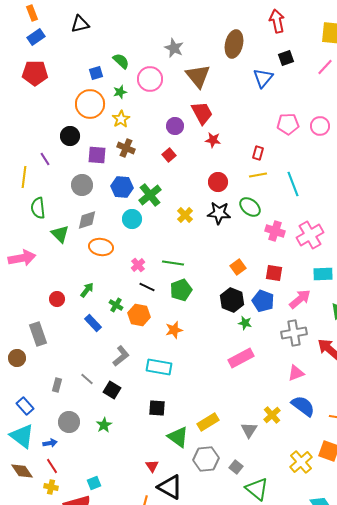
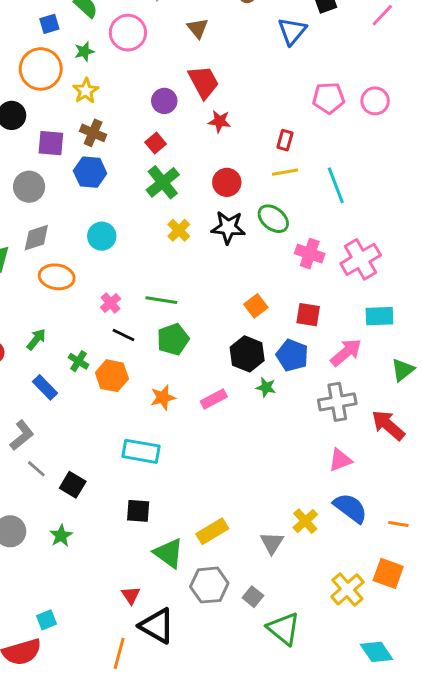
brown triangle: (198, 76) -> (198, 28), size x0.6
blue hexagon: (122, 187) -> (90, 172), moved
green cross: (150, 195) -> (163, 182), moved
gray L-shape: (121, 356) -> (22, 435), moved
pink rectangle: (241, 358) -> (214, 399), moved, size x0.7

